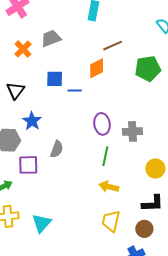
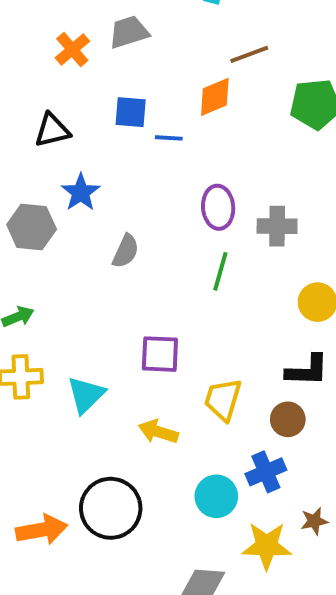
black triangle: (15, 91) -> (52, 130), turned 36
purple square: (28, 165) -> (160, 354), moved
yellow arrow: (109, 187) -> (158, 432), moved

